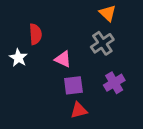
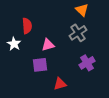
pink triangle: (63, 59) -> (48, 45), turned -40
purple square: (73, 85) -> (40, 65), moved

